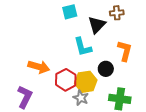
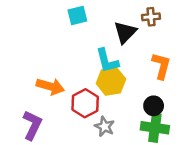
cyan square: (70, 12) -> (77, 15), moved
black circle: (106, 69) -> (154, 106), moved
yellow hexagon: (86, 82) -> (111, 81), moved

